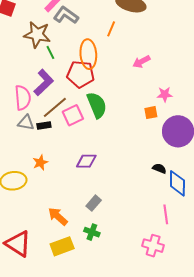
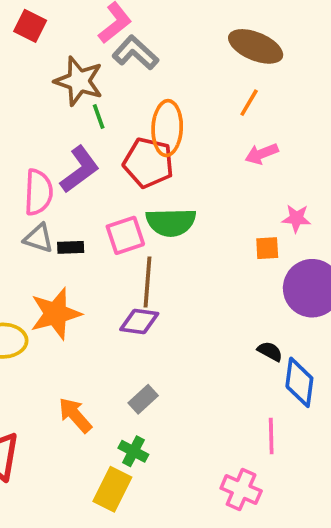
orange line: (111, 29) -> (249, 103), moved
green semicircle: (97, 105) -> (171, 222), turned 104
brown line: (55, 107) -> (147, 282), moved, turned -52
orange star: (40, 163) -> (56, 314), size x1.8
yellow rectangle: (62, 246) -> (112, 489), moved, turned -50

